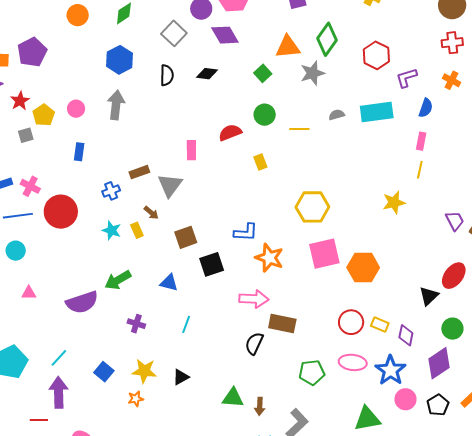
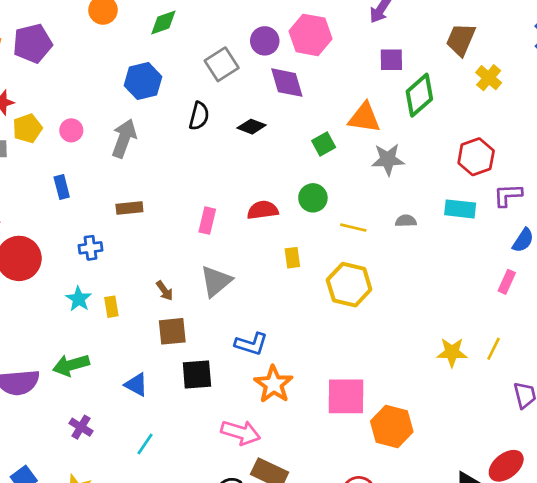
green diamond: (327, 39) -> (419, 95), moved
cyan rectangle: (377, 112) -> (460, 209), moved, size x0.7
blue rectangle: (79, 152) -> (62, 187), turned -36
yellow line: (420, 170) -> (494, 349), moved
brown rectangle: (139, 172) -> (129, 208), moved
gray triangle: (170, 185) -> (216, 281), moved
yellow hexagon: (312, 207) -> (349, 285), moved
brown arrow: (151, 213) -> (165, 291), moved

